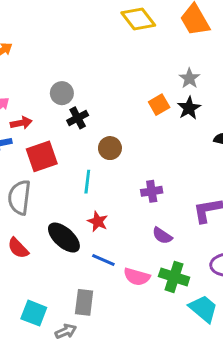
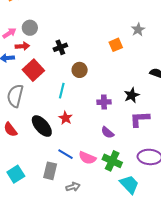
gray circle: (62, 93) -> (30, 28), moved
black star: (189, 108) -> (132, 95), moved
red square: (42, 156) -> (33, 70), turned -30
blue line: (103, 260) -> (66, 154), moved
cyan square: (34, 313) -> (16, 174), turned 30
gray arrow: (66, 331) -> (73, 187), moved

